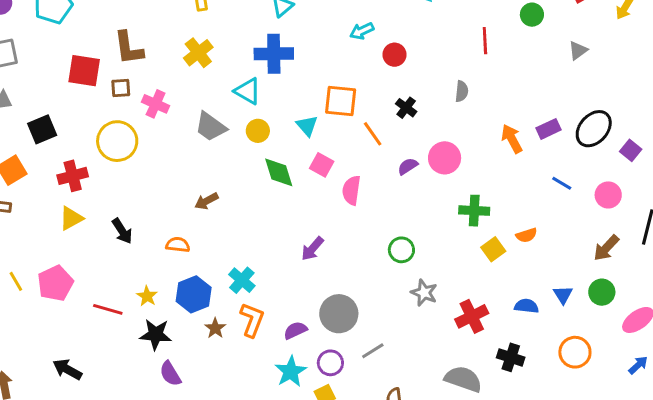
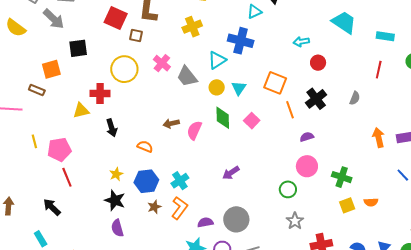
cyan triangle: (248, 91) -> (217, 60), turned 42
pink cross: (156, 104) -> (162, 63), moved
black cross: (406, 108) -> (316, 99), size x1.5
cyan triangle: (307, 126) -> (239, 88), moved
pink circle: (445, 158) -> (307, 166), moved
red cross: (73, 176) -> (100, 93), moved
pink semicircle: (351, 190) -> (194, 130), moved
red line: (108, 309) -> (67, 177), moved, turned 36

